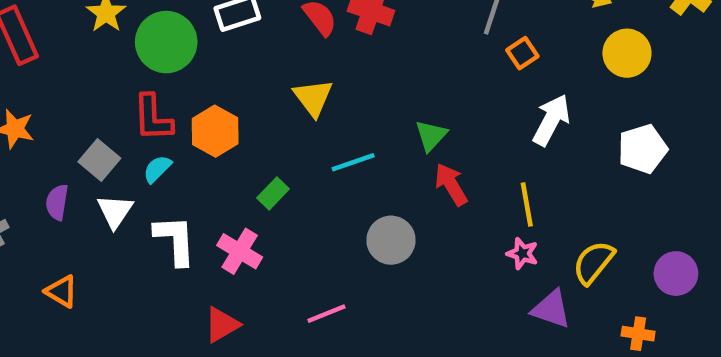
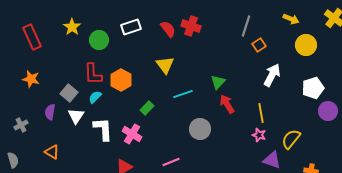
green circle: (166, 42) -> (99, 40), size x0.7
purple circle: (676, 274) -> (328, 111), moved

